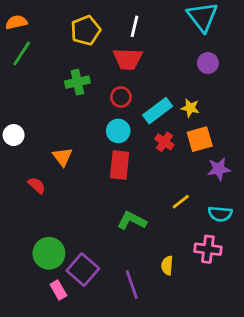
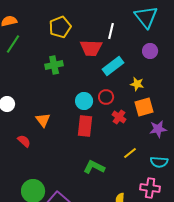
white line: (135, 26) -> (111, 31), moved
red circle: (121, 97) -> (106, 97), moved
cyan rectangle: (158, 111) -> (113, 66), moved
red cross: (164, 142) -> (119, 117), moved

